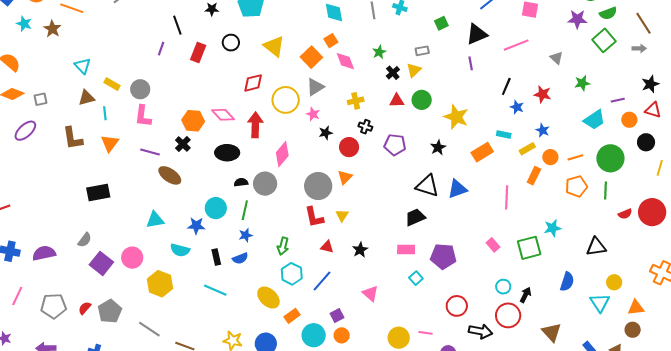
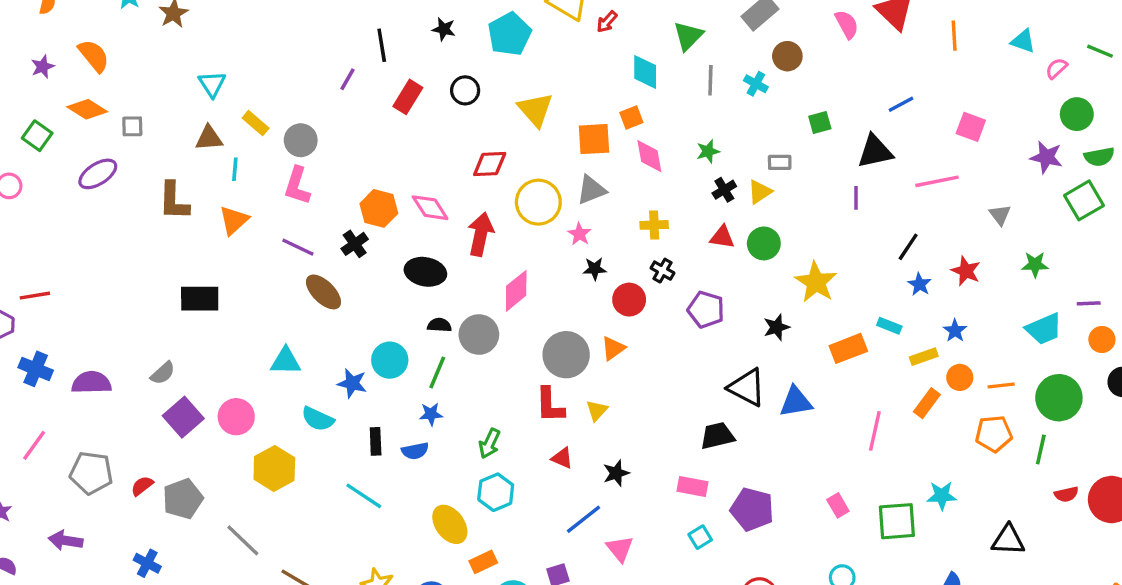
orange square: (311, 57) -> (594, 139), turned 30
blue line: (322, 281) -> (584, 519), moved

